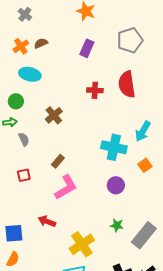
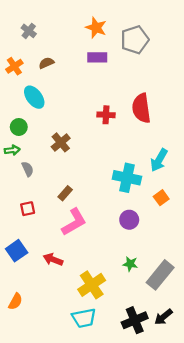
gray pentagon: (130, 40) -> (135, 40), moved
orange cross: (21, 46) -> (14, 66), moved
purple rectangle: (87, 48) -> (97, 57), moved, turned 66
cyan ellipse: (30, 74) -> (34, 97), turned 40
blue square: (14, 233) -> (17, 251), moved, turned -30

